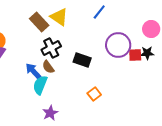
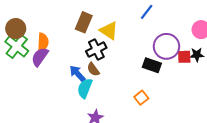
yellow triangle: (59, 17) -> (109, 31), moved
brown rectangle: (39, 22) -> (84, 22), turned 66
black rectangle: (82, 60) -> (152, 65), moved

